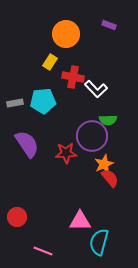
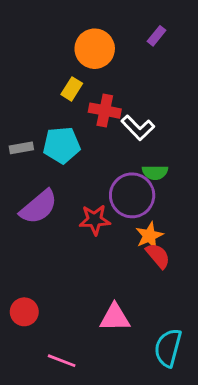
purple rectangle: (109, 25) -> (157, 36), turned -72
purple semicircle: (27, 144) -> (39, 207), turned 84
cyan semicircle: (99, 242) -> (168, 348), moved

